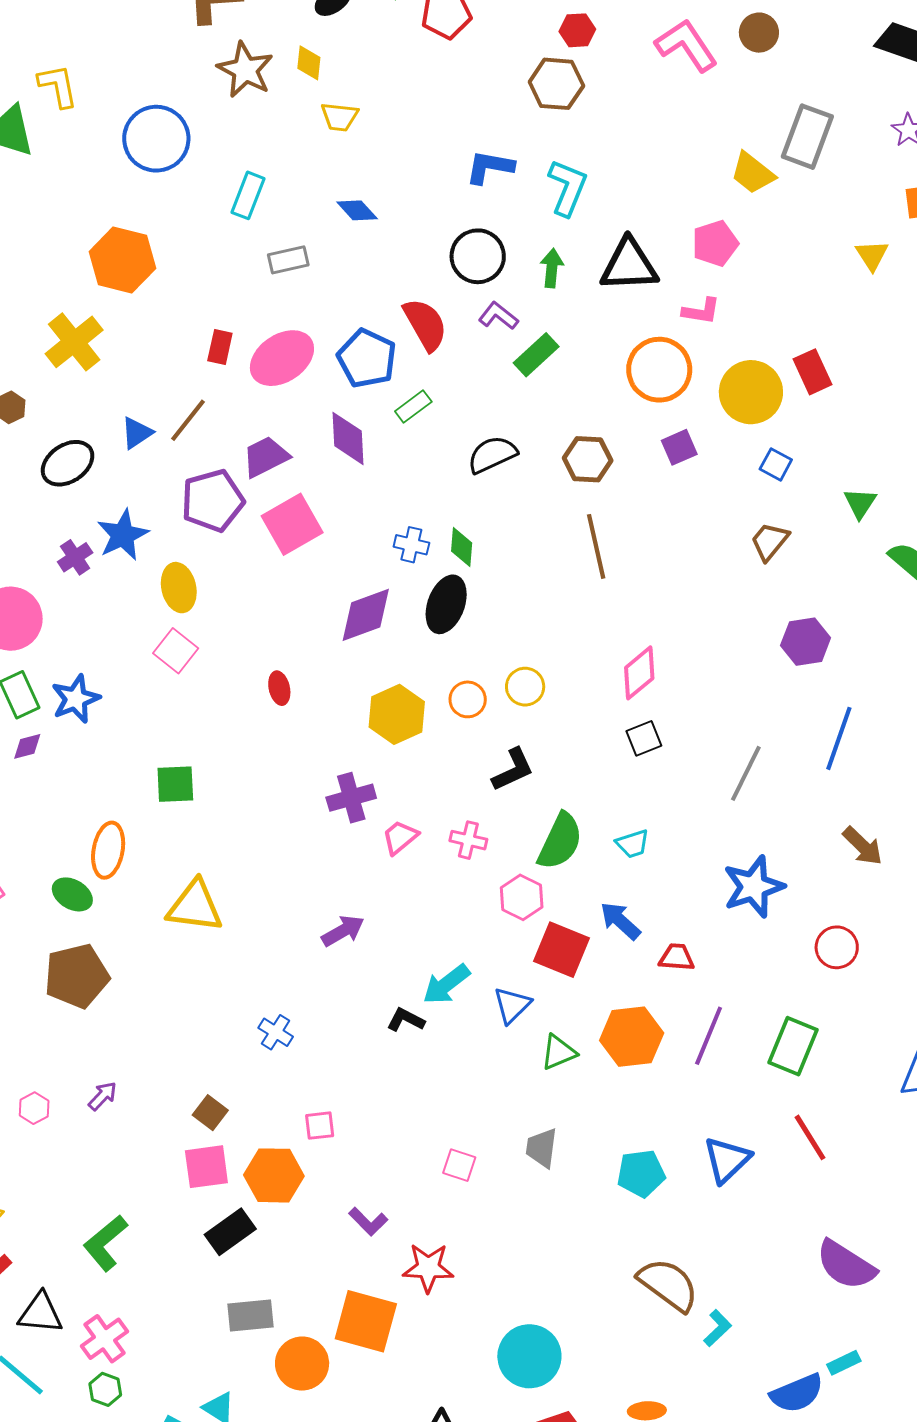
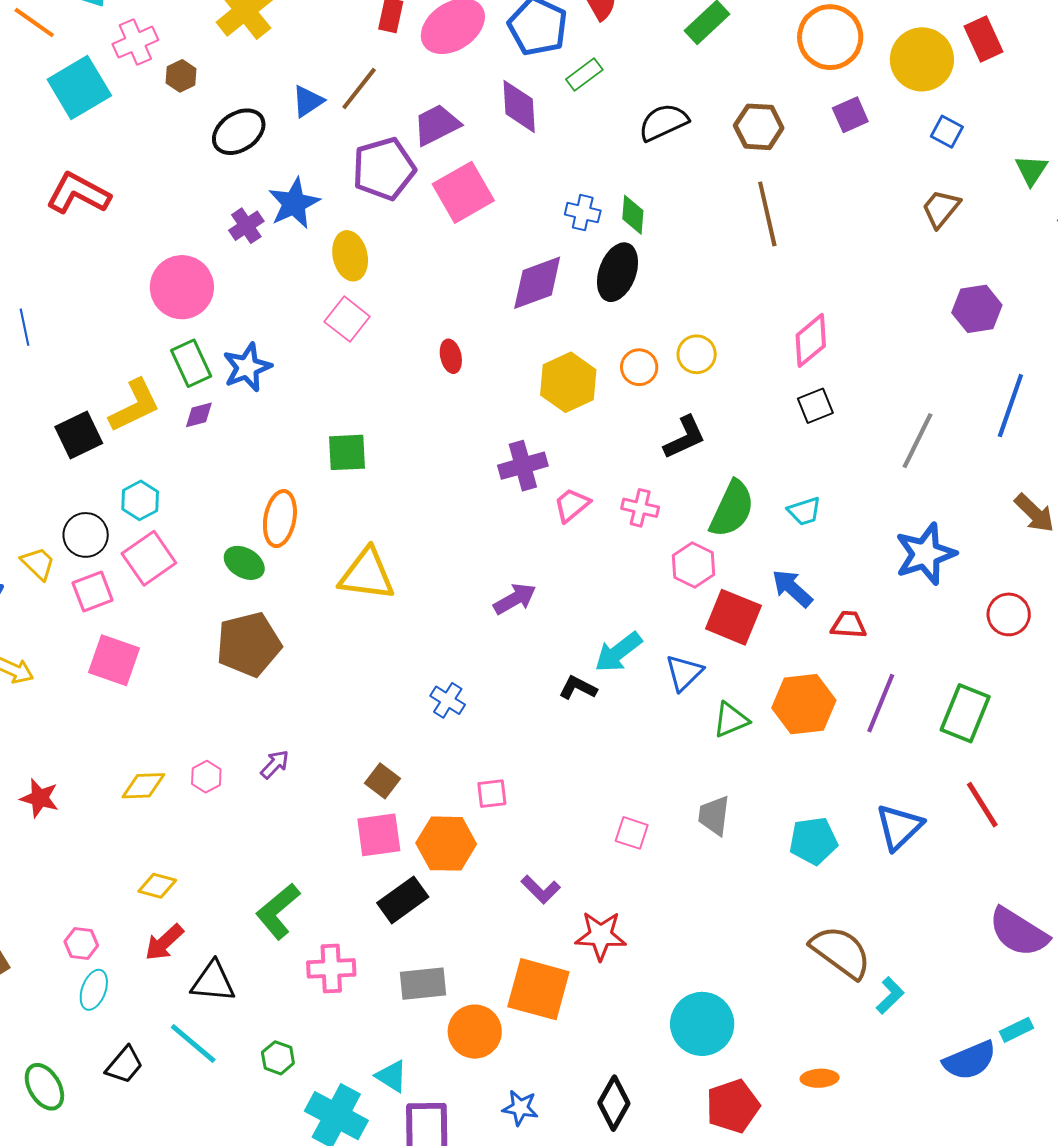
pink cross: (105, 1339) -> (331, 968), moved, turned 33

